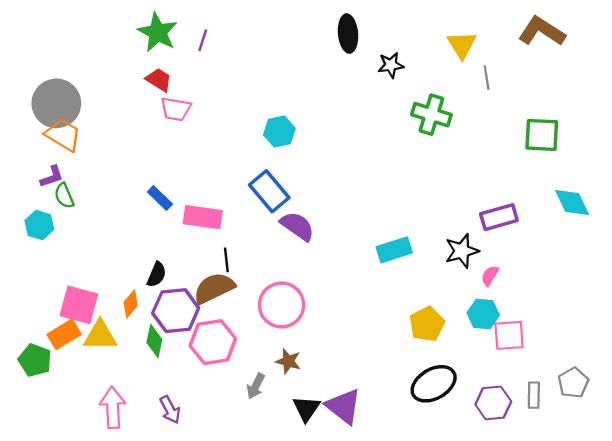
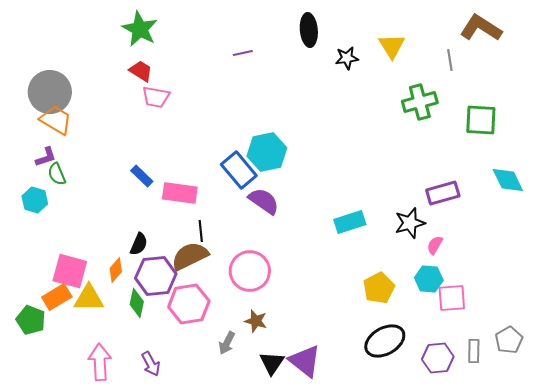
purple line: (203, 40) -> (243, 53), moved, turned 60
yellow triangle: (462, 45) -> (392, 46), moved
gray line: (487, 77) -> (450, 60), moved
green cross: (431, 115) -> (420, 102), moved, turned -32
cyan hexagon: (279, 132) -> (267, 152), moved, size x1.4

